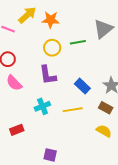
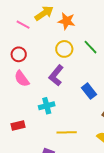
green line: (78, 42) -> (91, 47), turned 49
purple L-shape: (48, 75) -> (56, 75), turned 40
yellow line: (73, 110) -> (67, 132), moved

